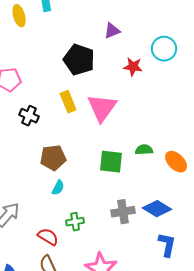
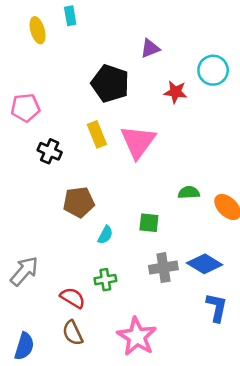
green square: (111, 162) -> (149, 223), moved, size x0.7
cyan semicircle: (58, 188) -> (105, 235), moved

